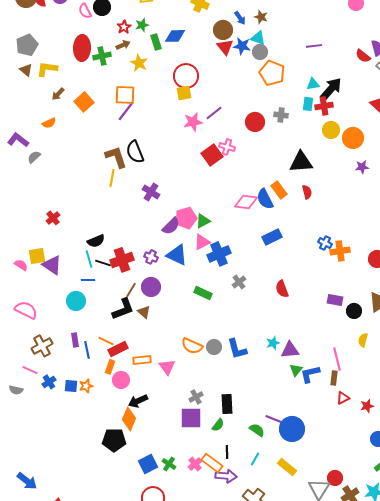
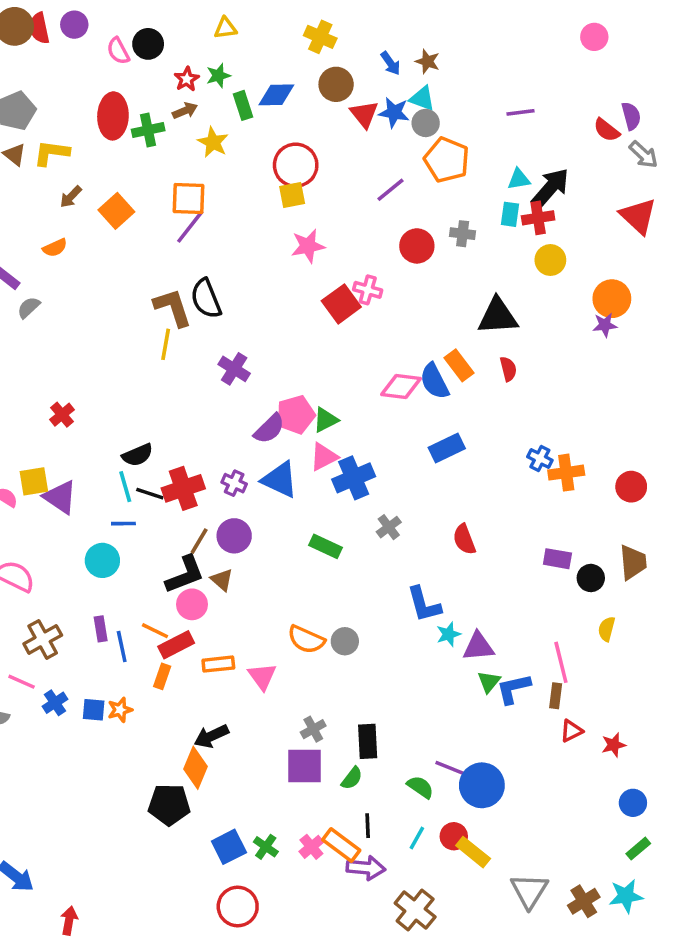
brown circle: (223, 30) -> (336, 84), moved
purple line: (214, 113) -> (391, 190), moved
orange circle: (353, 138) -> (612, 299), moved
blue L-shape: (237, 349) -> (424, 604), moved
pink circle: (121, 380) -> (192, 604), moved
red circle: (335, 478) -> (454, 836), moved

